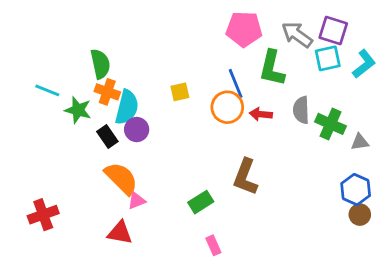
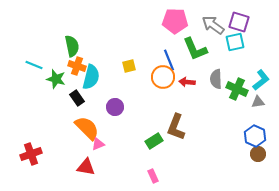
cyan L-shape: (364, 64) -> (261, 80), moved
green L-shape: (272, 68) -> (195, 49), turned -36
purple circle: (137, 130) -> (115, 107), moved
green rectangle: (201, 202) -> (154, 141), moved

